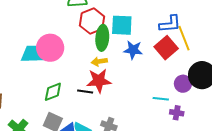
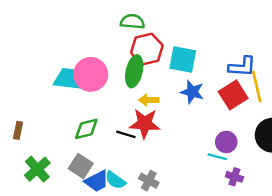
green ellipse: (102, 38) -> (134, 71), moved
purple circle: (183, 84) -> (226, 142), moved

